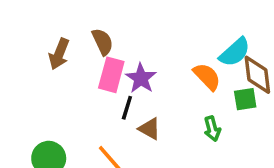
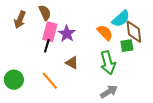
black line: (127, 108) -> (47, 46), moved
green arrow: (212, 129) -> (108, 63), size x1.6

